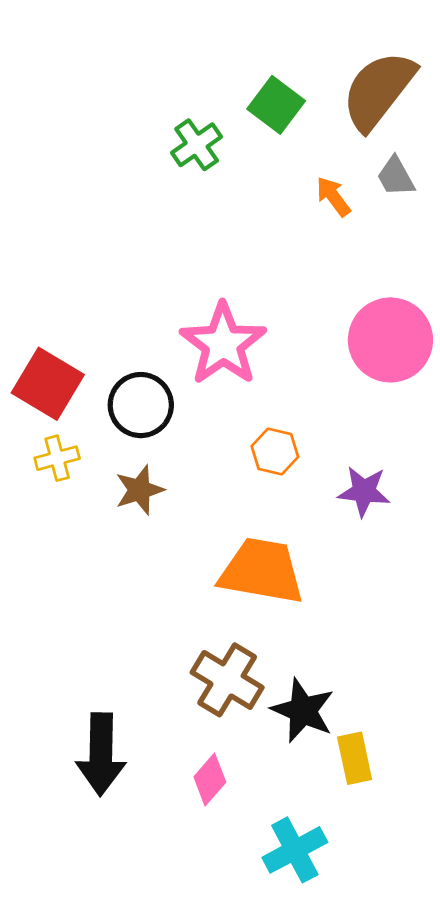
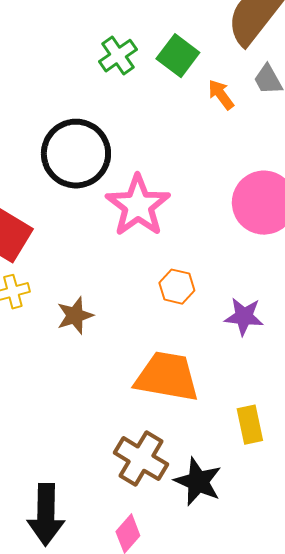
green square: (276, 105) -> (178, 56), moved
black circle: (141, 405) -> (76, 154), moved, size x1.4
yellow rectangle: (355, 758) -> (250, 425), moved

